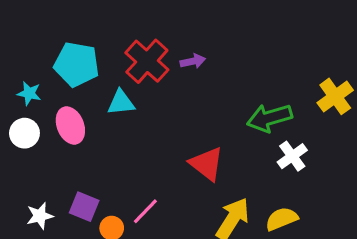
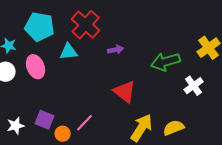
purple arrow: (193, 61) -> (116, 50), moved
white cross: (292, 156) -> (194, 86), moved

